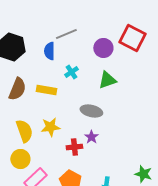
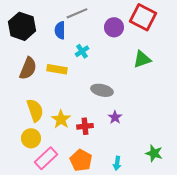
green triangle: (107, 80) -> (142, 59), moved
yellow star: (50, 127) -> (61, 119), moved, turned -30
purple star: (91, 137) -> (115, 117), moved

